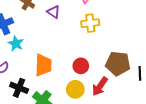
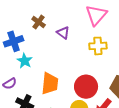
red circle: (81, 66) -> (86, 87), size x1.5

